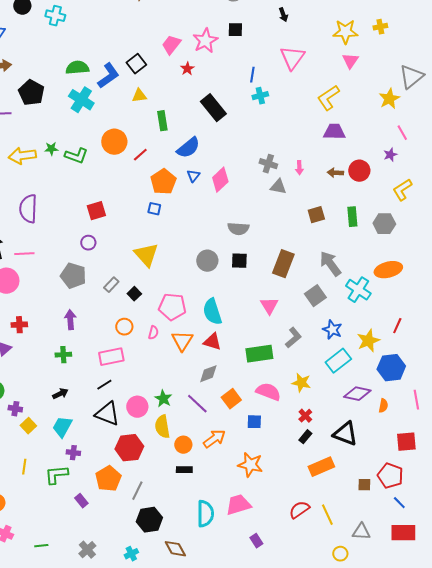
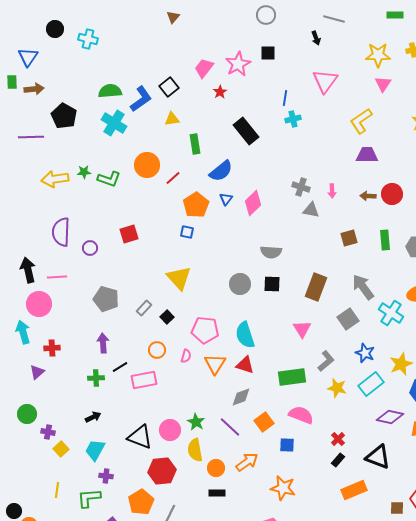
purple circle: (88, 243) -> (90, 248), moved
yellow star: (301, 383) -> (337, 388), moved
black line: (104, 385) -> (120, 367), moved

